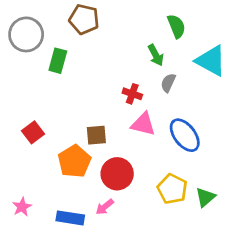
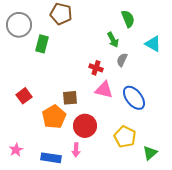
cyan triangle: (211, 61) -> (153, 44), size x0.7
green triangle: (205, 197) -> (150, 153), moved
pink arrow: (105, 207) -> (76, 150), turned -48

